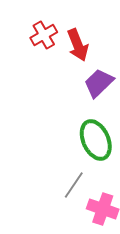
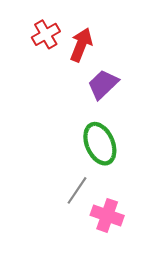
red arrow: (78, 45) -> (81, 45), turned -136

